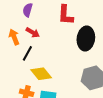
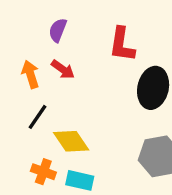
black line: (27, 53) -> (37, 117), moved

